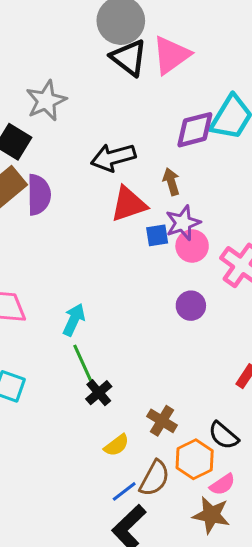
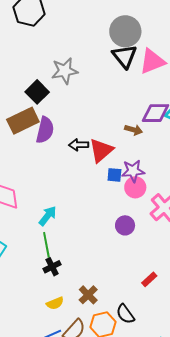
black arrow: (113, 157) -> (79, 145), moved, size x0.7
brown arrow: (171, 182) -> (134, 130), moved, turned 108
red triangle: (129, 204) -> (101, 150), turned -36

